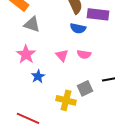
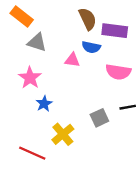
pink semicircle: (84, 54) -> (118, 72), moved, size x1.5
pink triangle: (62, 55) -> (72, 60), moved, turned -40
yellow cross: (66, 100) -> (63, 134), moved, turned 36

